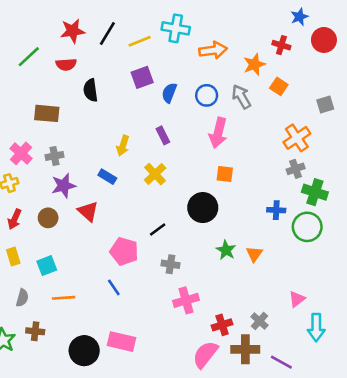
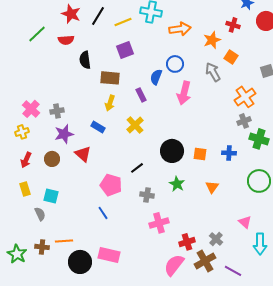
red star: (73, 31) -> (71, 14), turned 30
blue semicircle: (169, 93) -> (156, 77), moved
gray arrow: (241, 97) -> (213, 72), moved
brown rectangle: (47, 113) -> (110, 78), moved
orange square: (225, 174) -> (200, 154), moved
green circle: (307, 227) -> (259, 181), moved
green star: (226, 250) -> (177, 184), moved
cyan square: (47, 266) -> (51, 196), turned 35
gray semicircle: (22, 298) -> (40, 214), moved, turned -40
orange line: (64, 298) -> (64, 241), moved
pink triangle: (297, 299) -> (245, 222), turned -40
brown cross: (245, 349) -> (205, 261), turned -30

